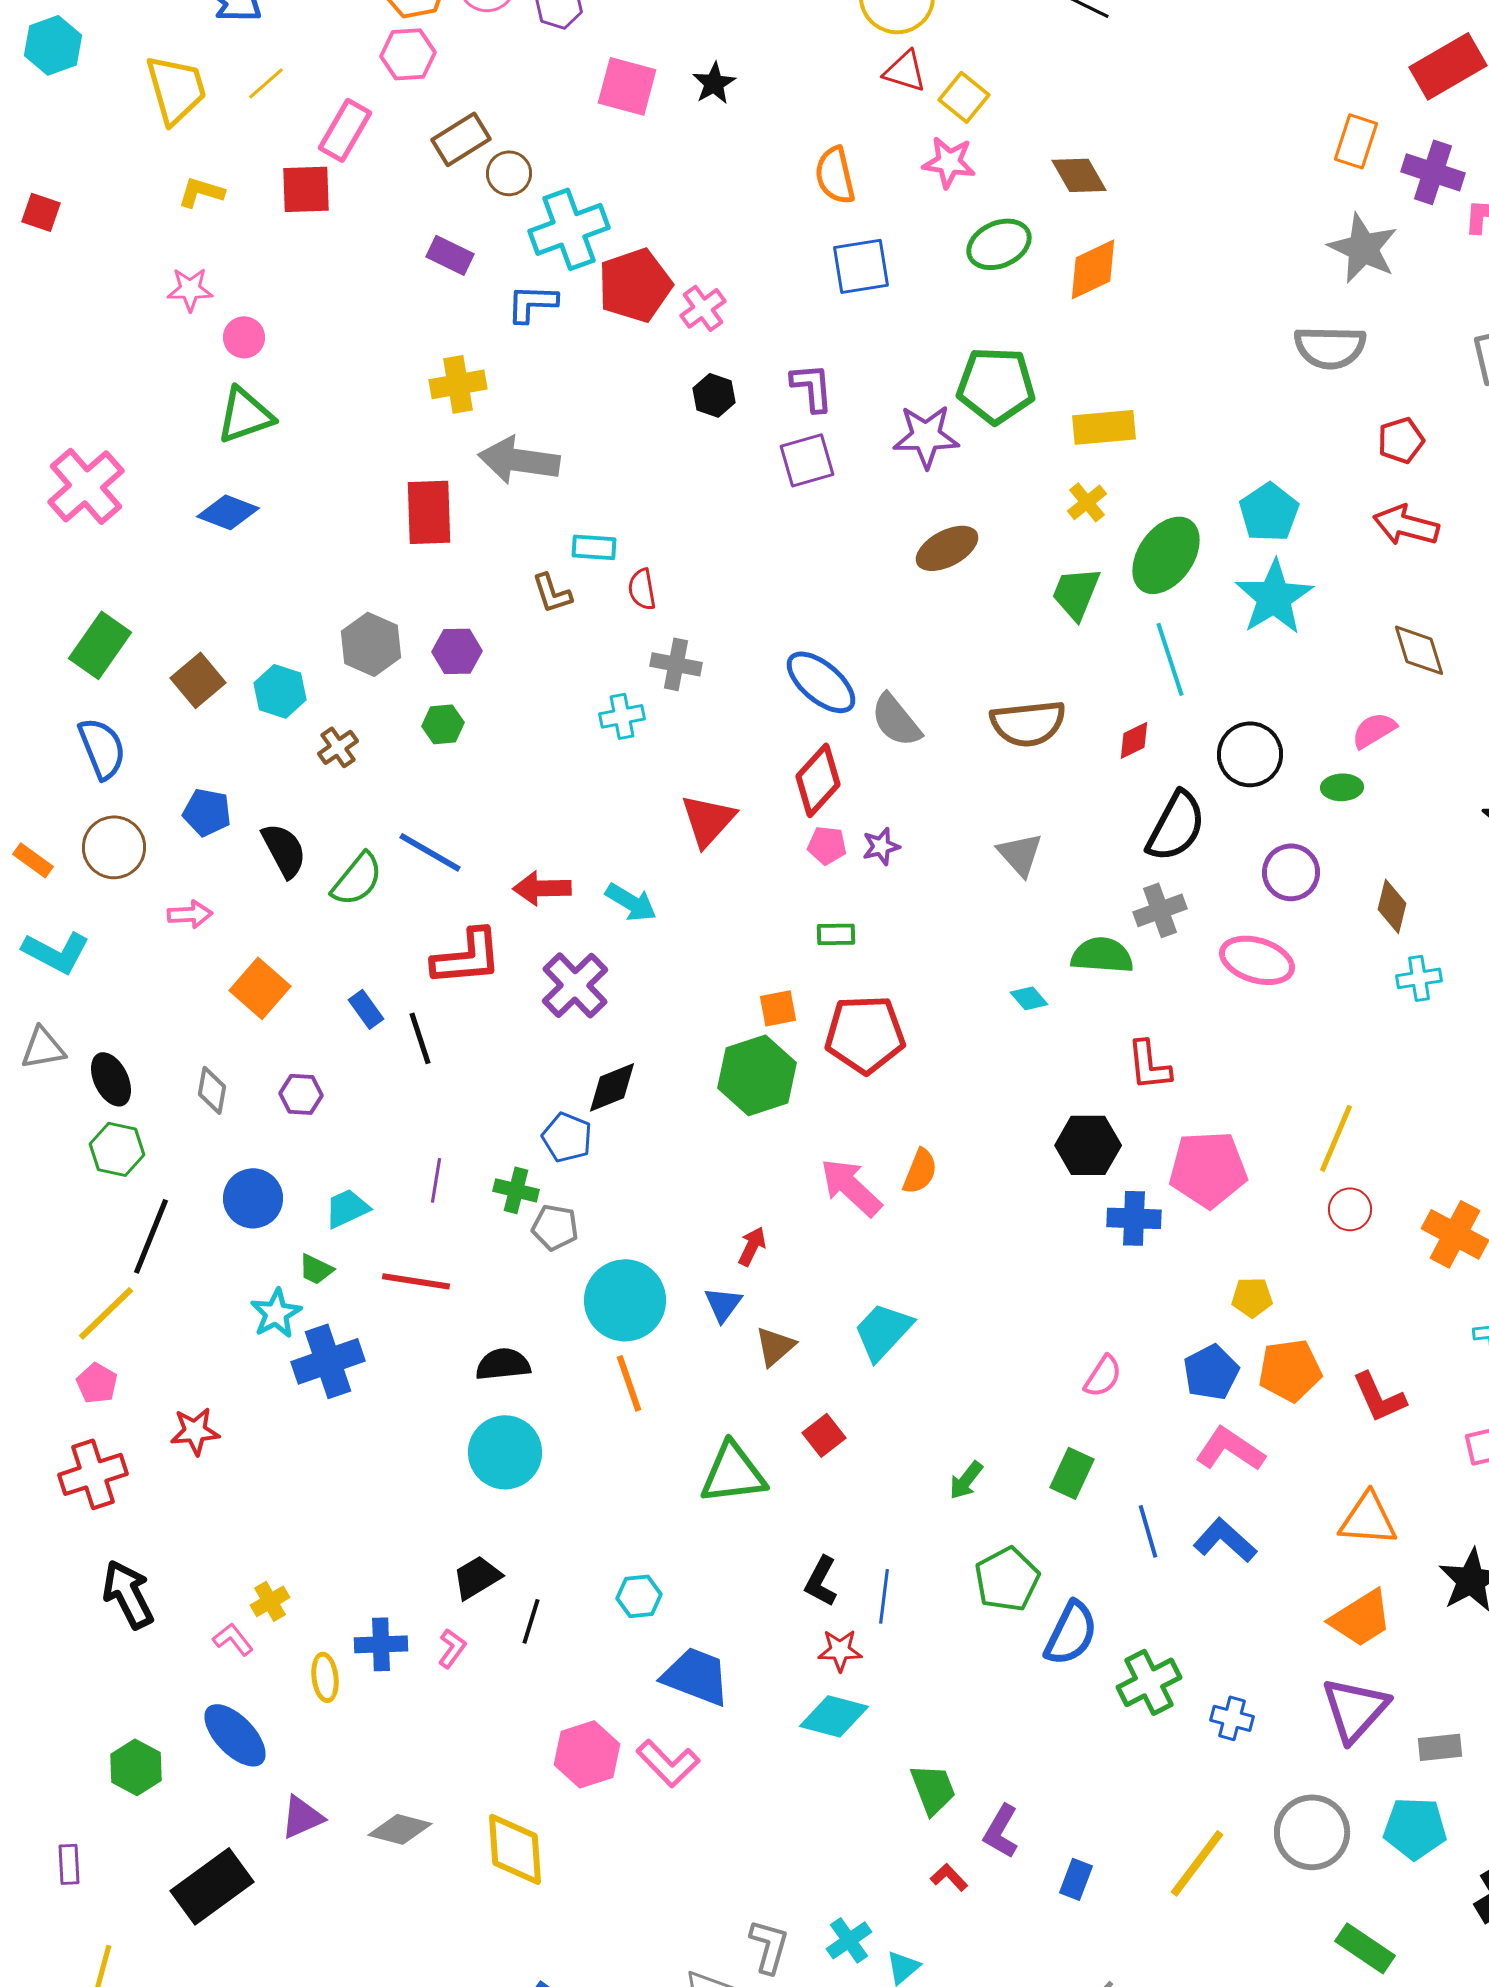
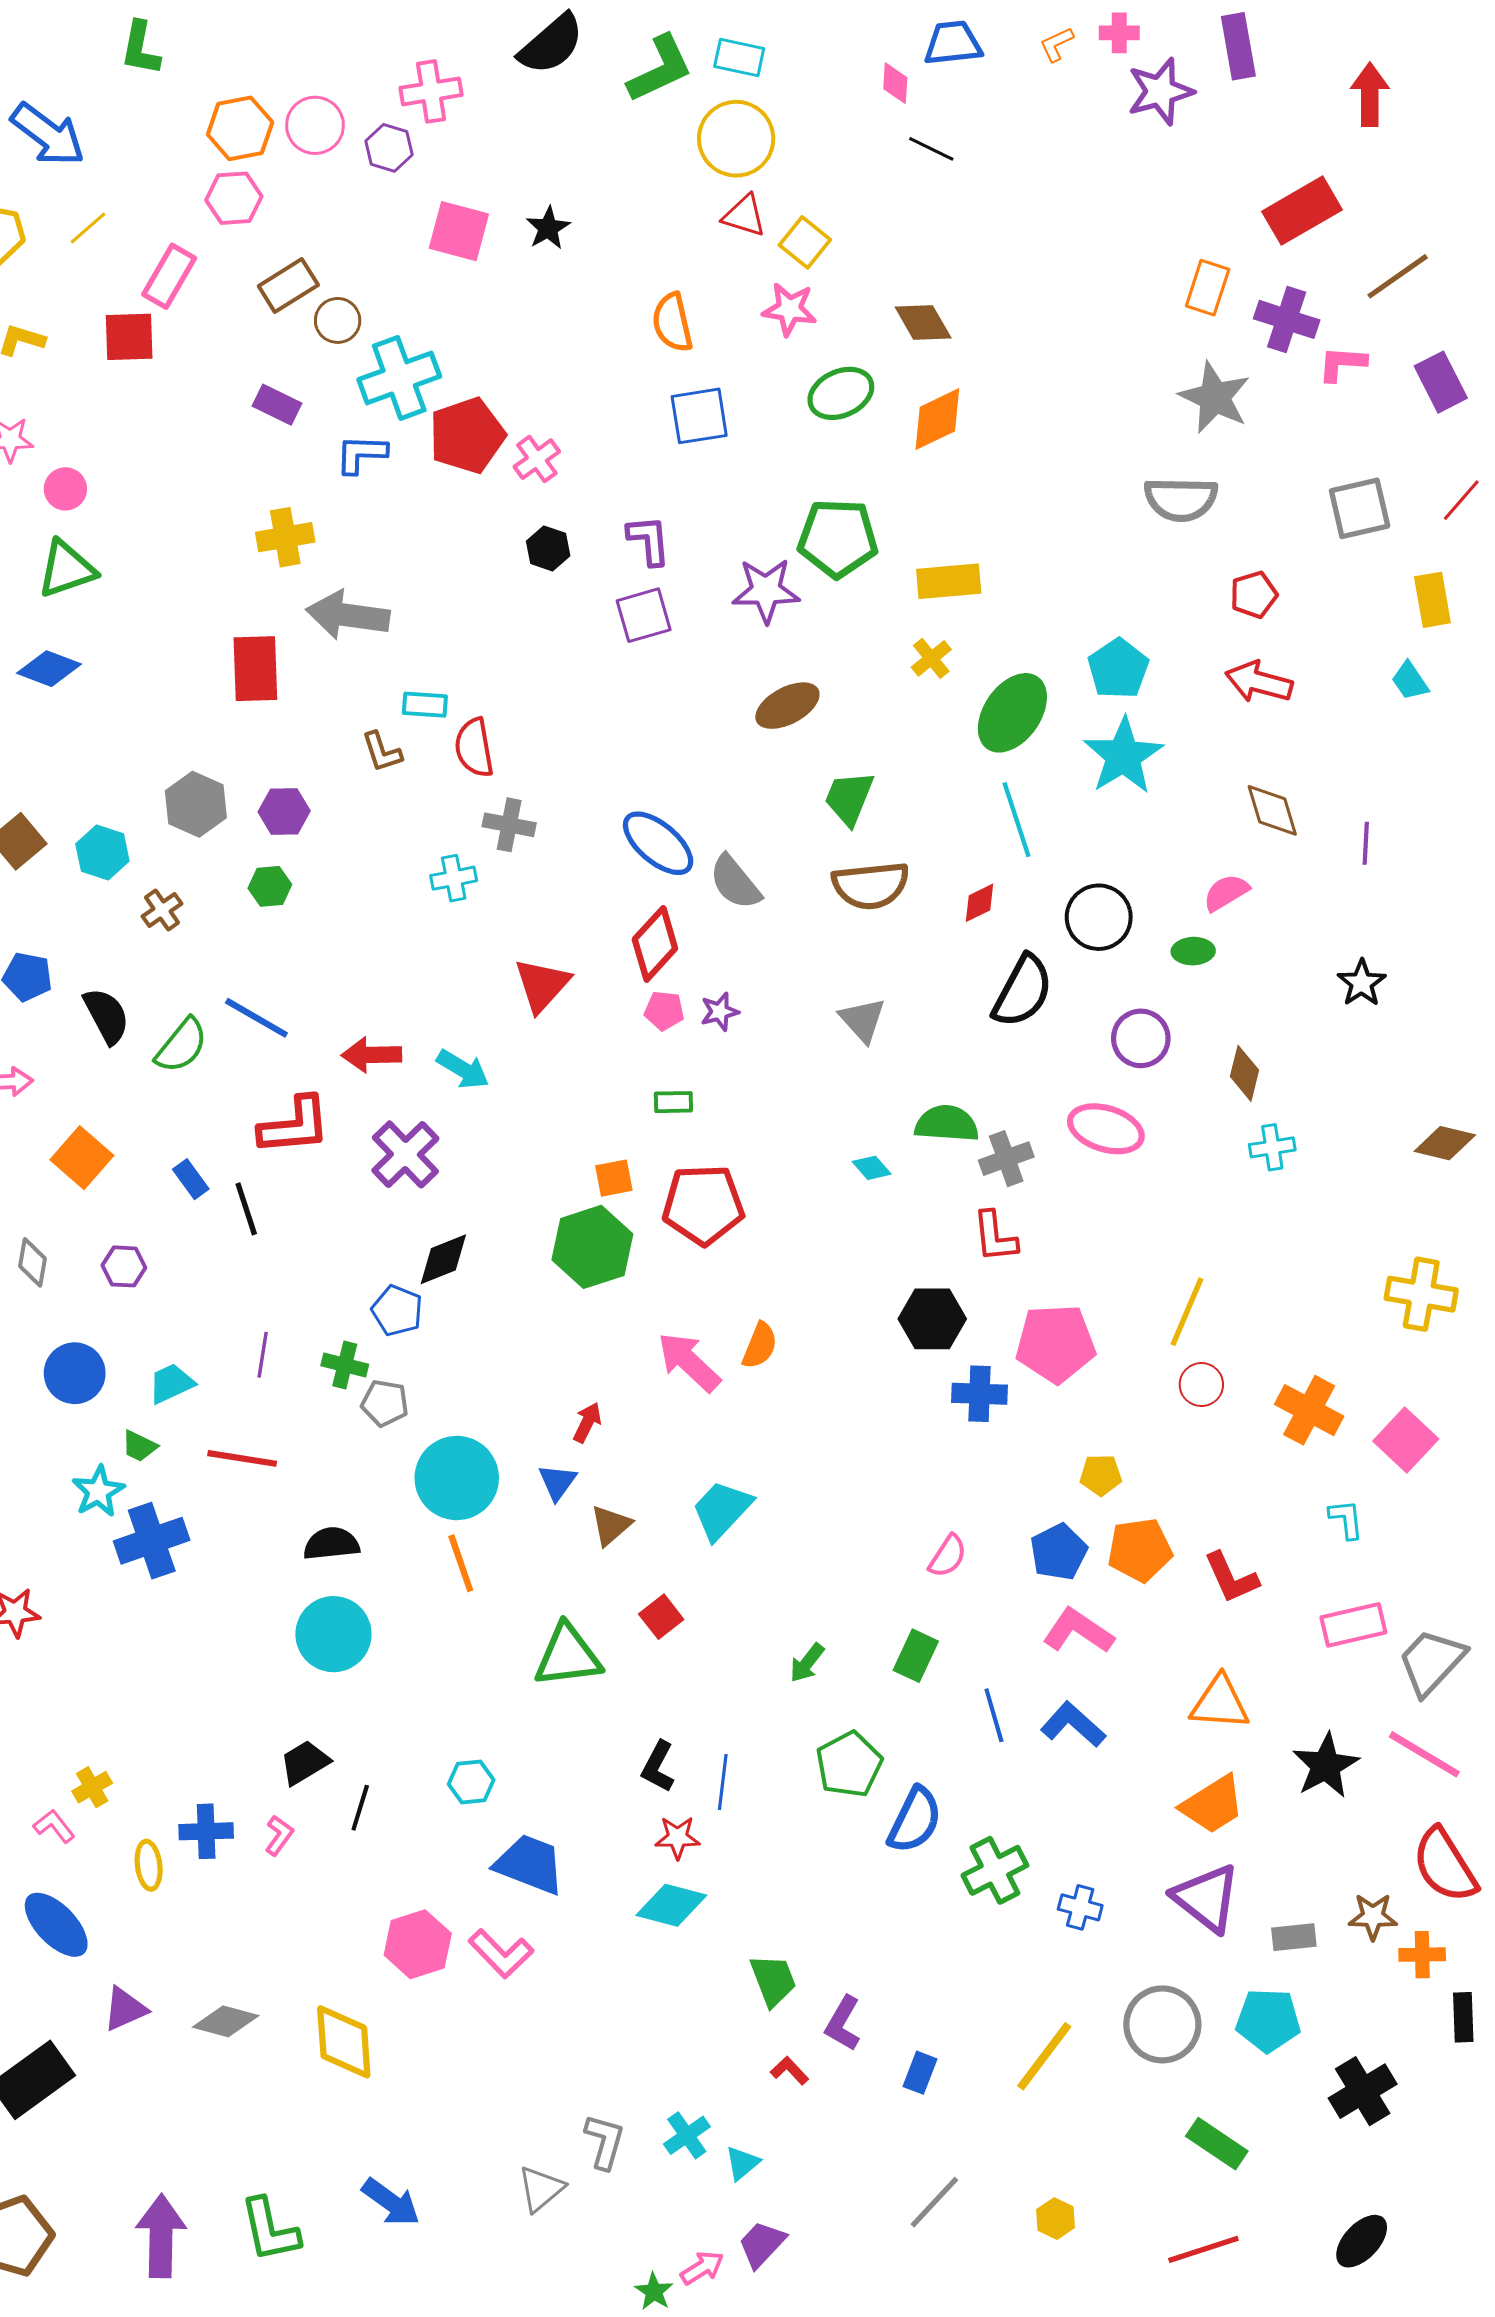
red semicircle: (642, 589) -> (474, 748), size x1.4
green trapezoid: (1076, 593) -> (849, 798), moved
gray cross: (1160, 910) -> (1006, 1159), moved
purple triangle: (1355, 1709) -> (1207, 1898), turned -34

